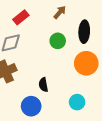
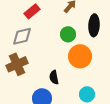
orange circle: (86, 63) -> (80, 56), moved

